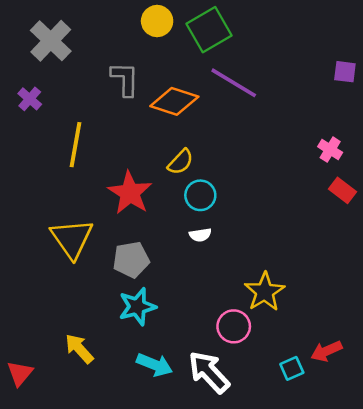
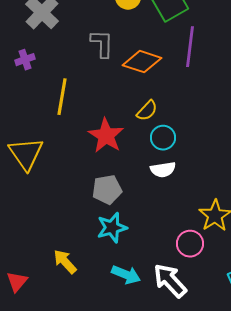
purple line: (234, 83) -> (190, 47), turned 66
purple cross: (30, 99) -> (25, 60), turned 30
white semicircle: (200, 235) -> (163, 170), size x1.4
yellow triangle: (72, 239) -> (26, 154), moved

